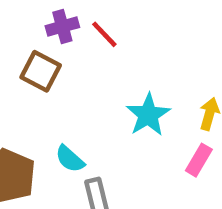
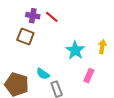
purple cross: (62, 27) -> (33, 16), turned 32
pink rectangle: (199, 160) -> (89, 76), moved

